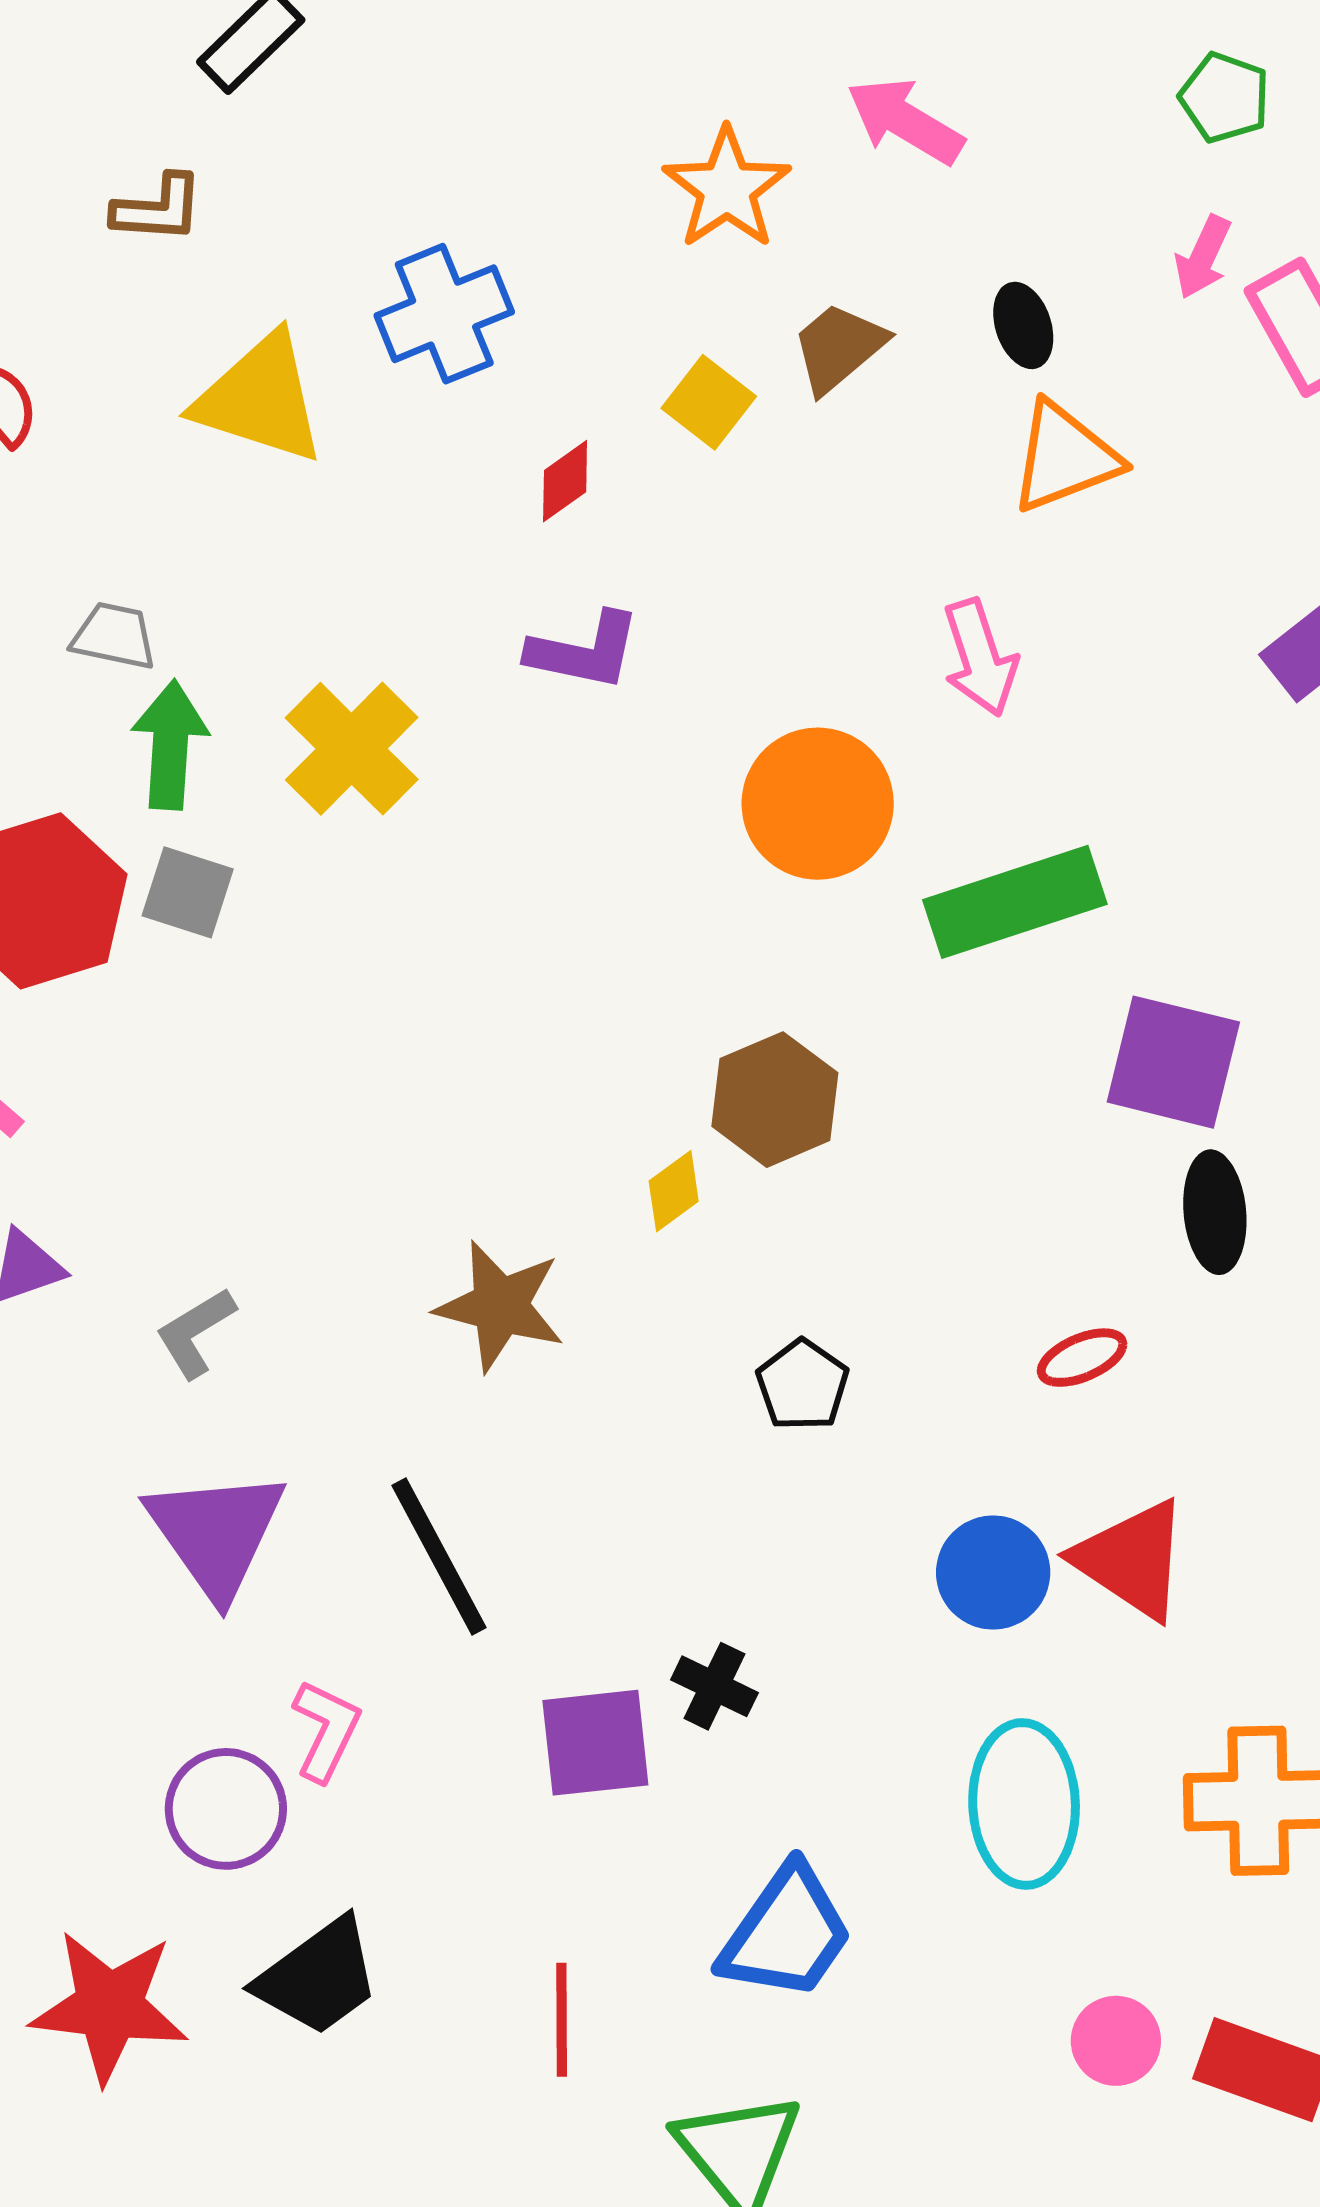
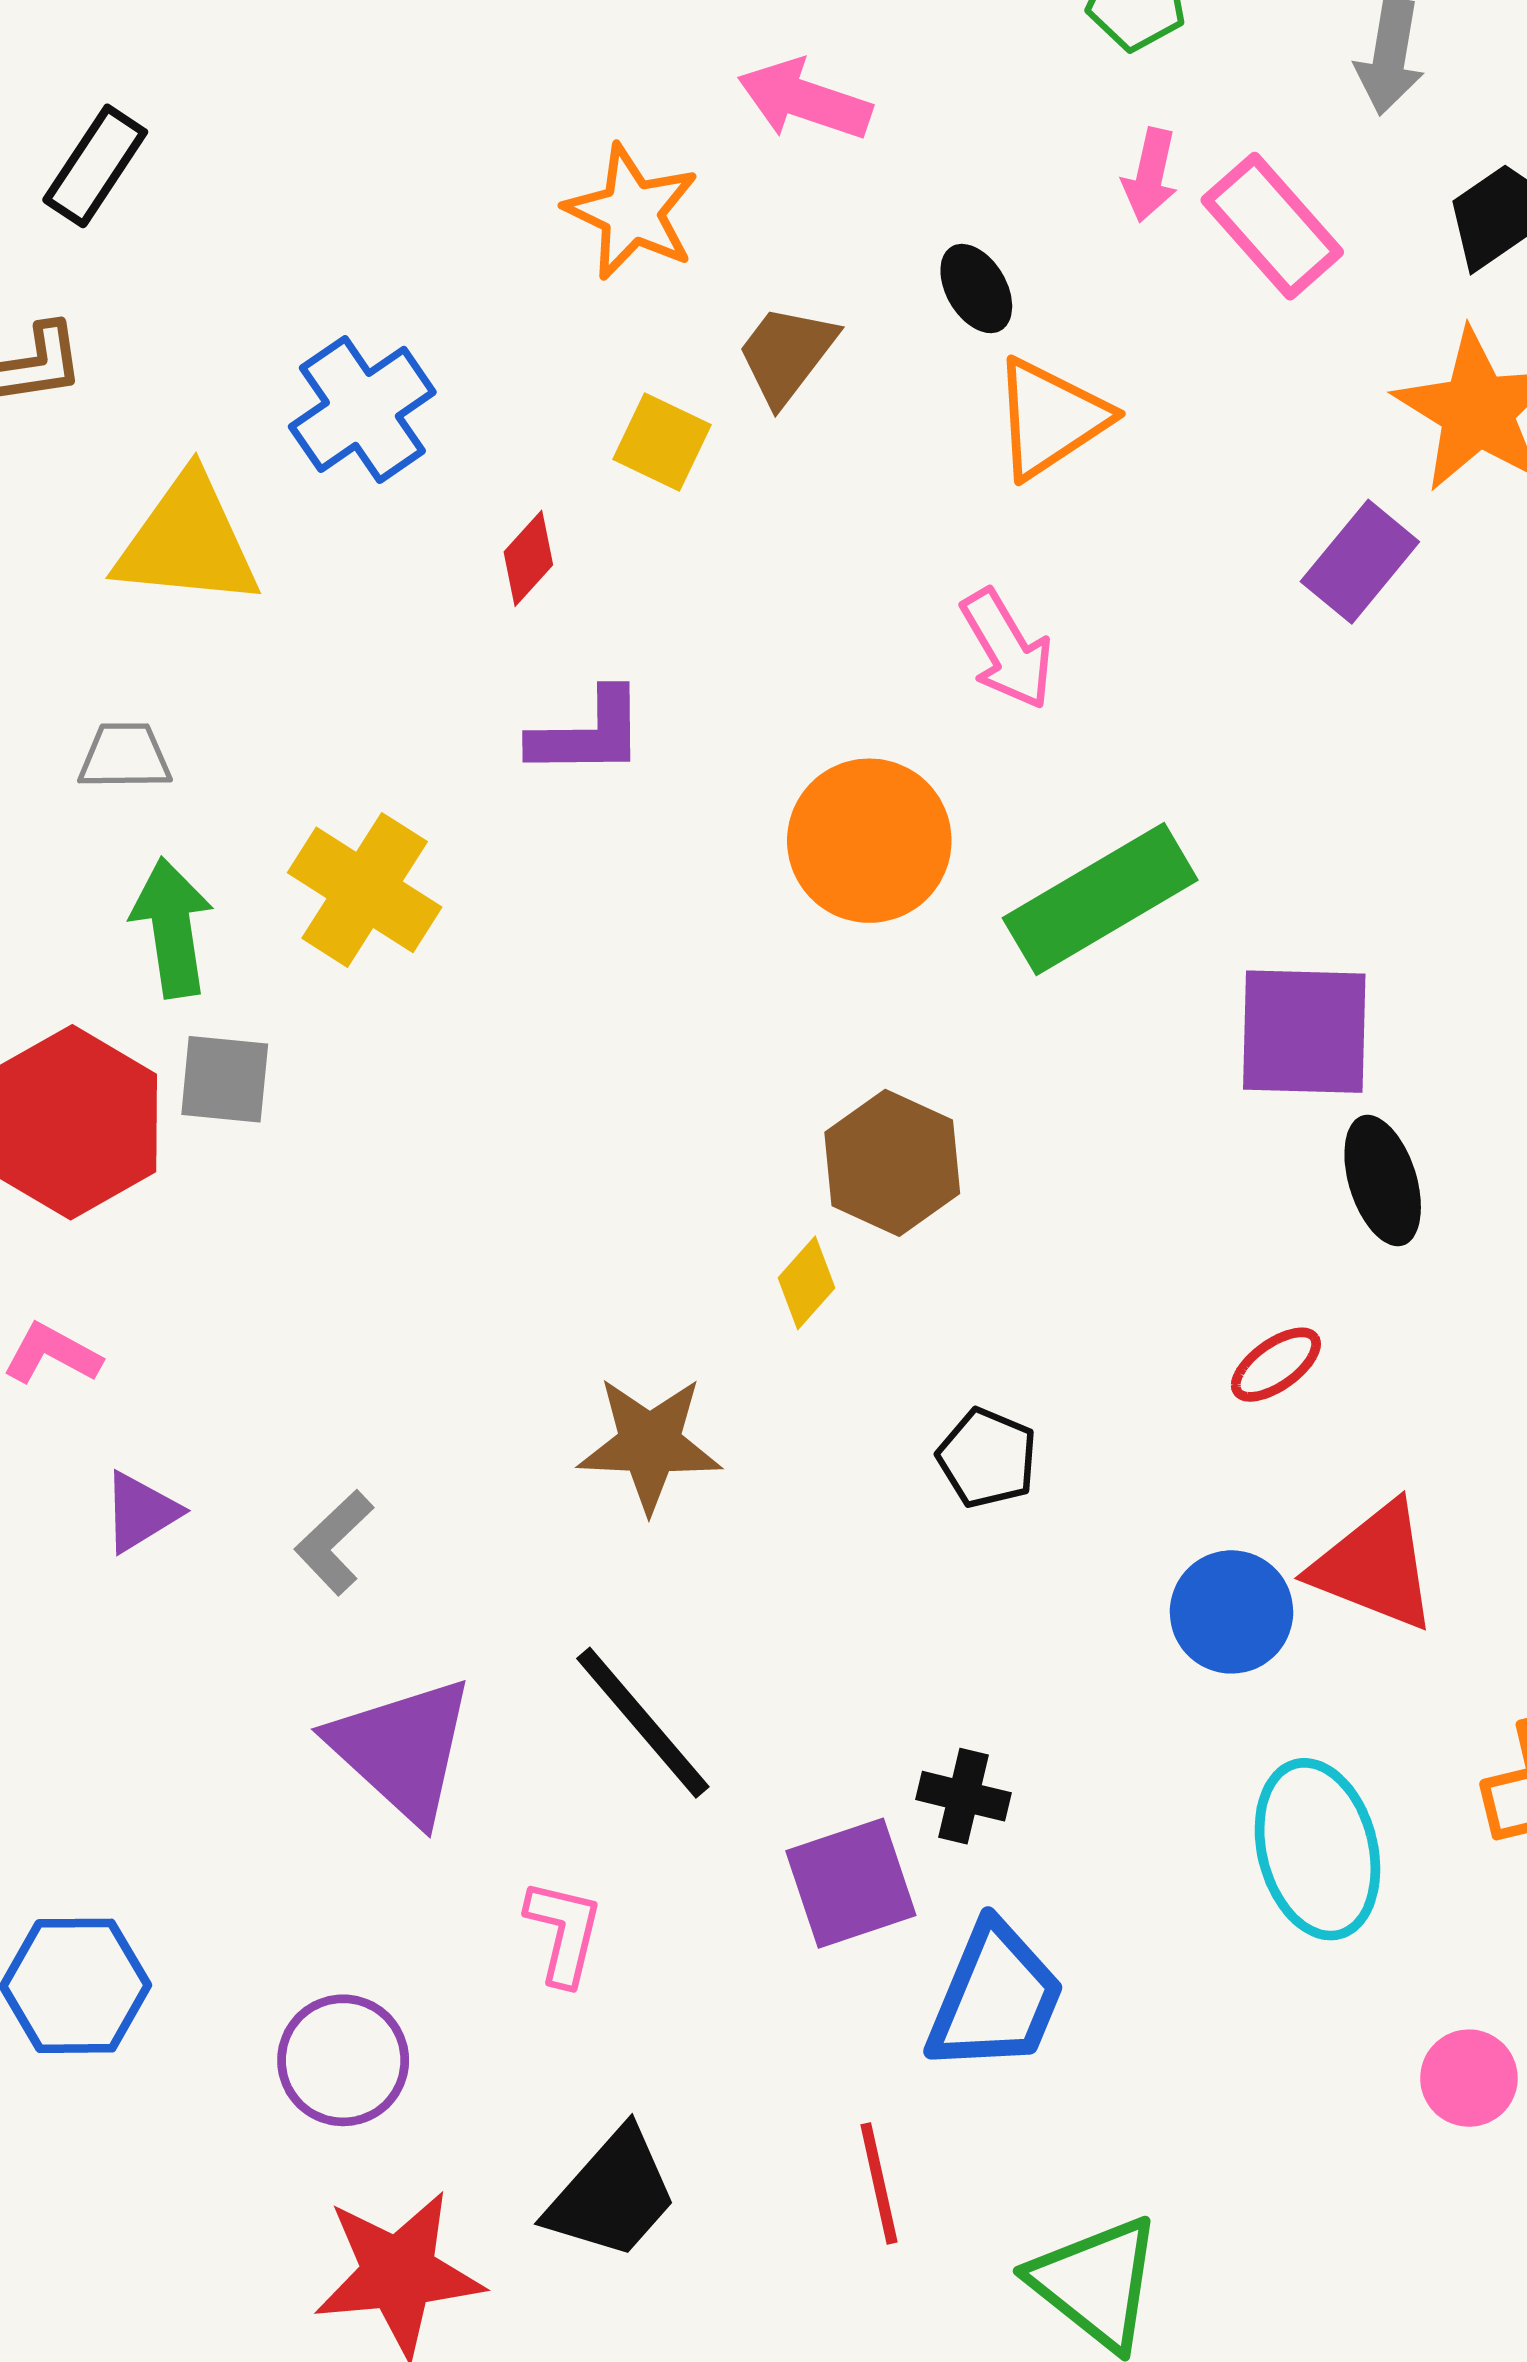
gray trapezoid: (114, 636) -> (125, 756), moved
purple circle: (226, 1809) -> (343, 2060), moved
blue trapezoid: (787, 1933) -> (995, 1998), moved

